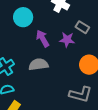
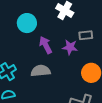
gray rectangle: (82, 27) -> (86, 35), turned -40

